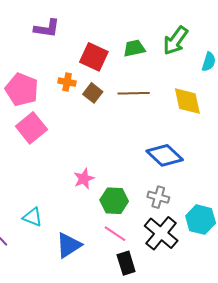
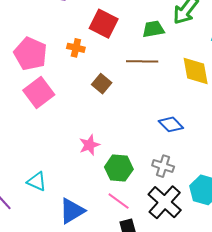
green trapezoid: (134, 48) -> (153, 29), moved
brown square: (93, 93) -> (102, 84), moved
blue diamond: (165, 155) -> (171, 124), size x0.7

